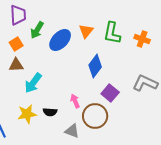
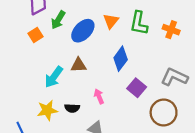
brown triangle: (16, 65) -> (79, 65), moved
brown circle: (95, 116) -> (164, 112), moved

